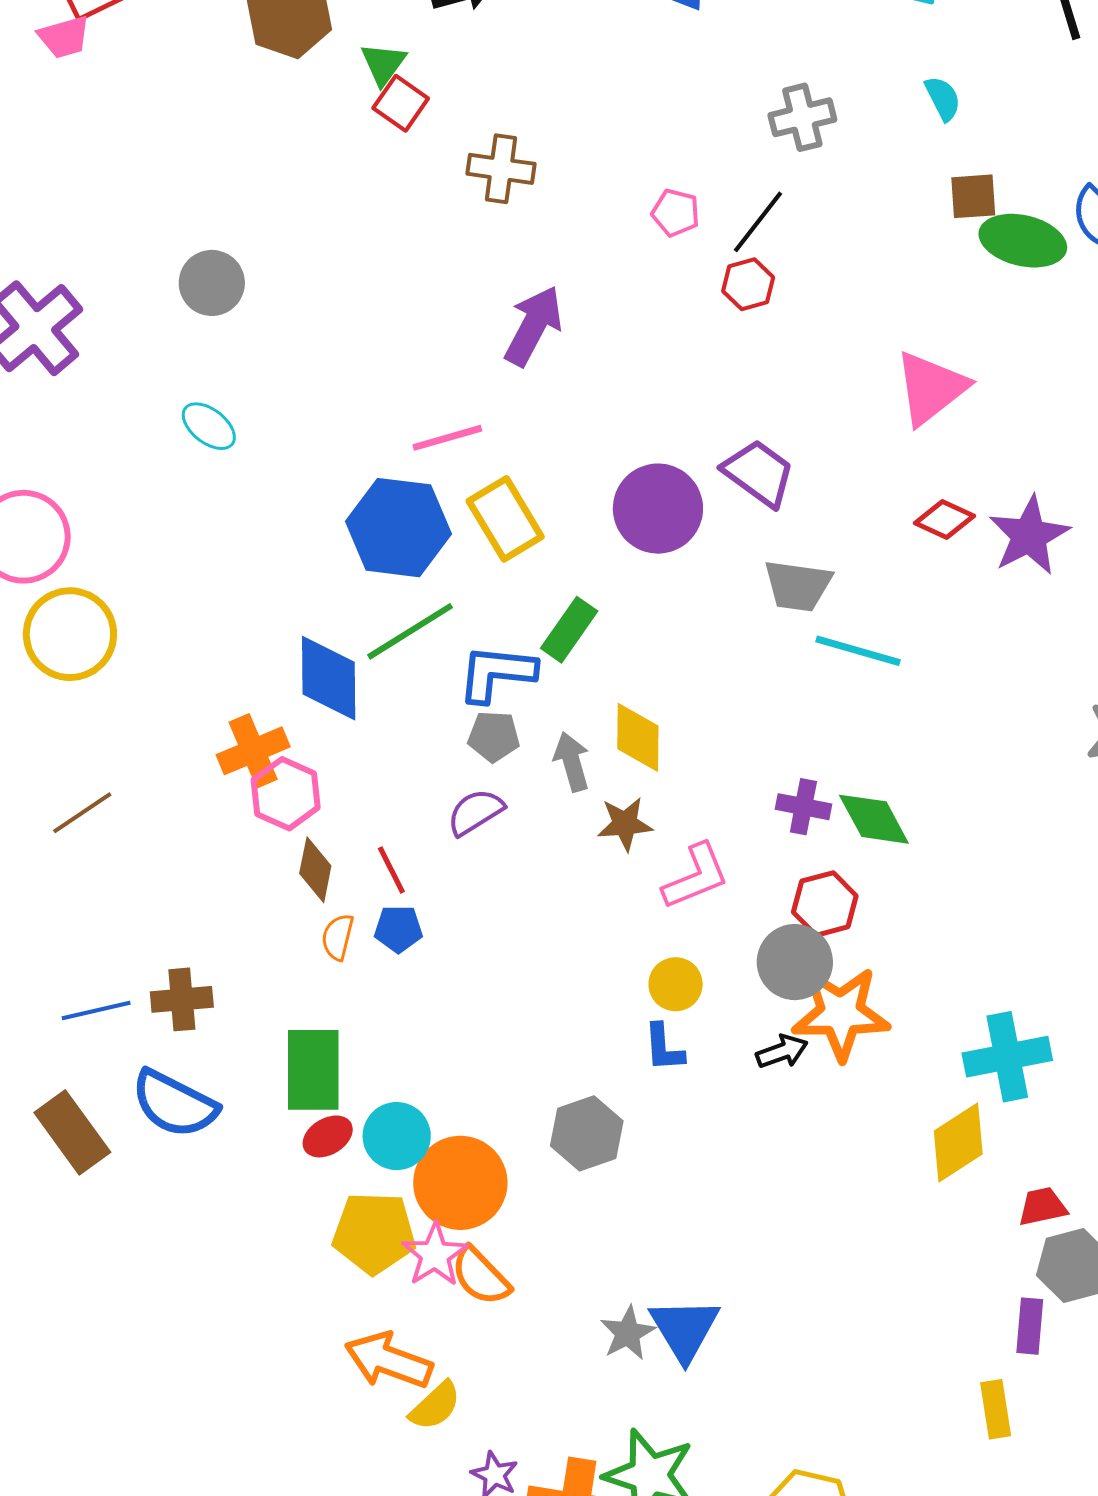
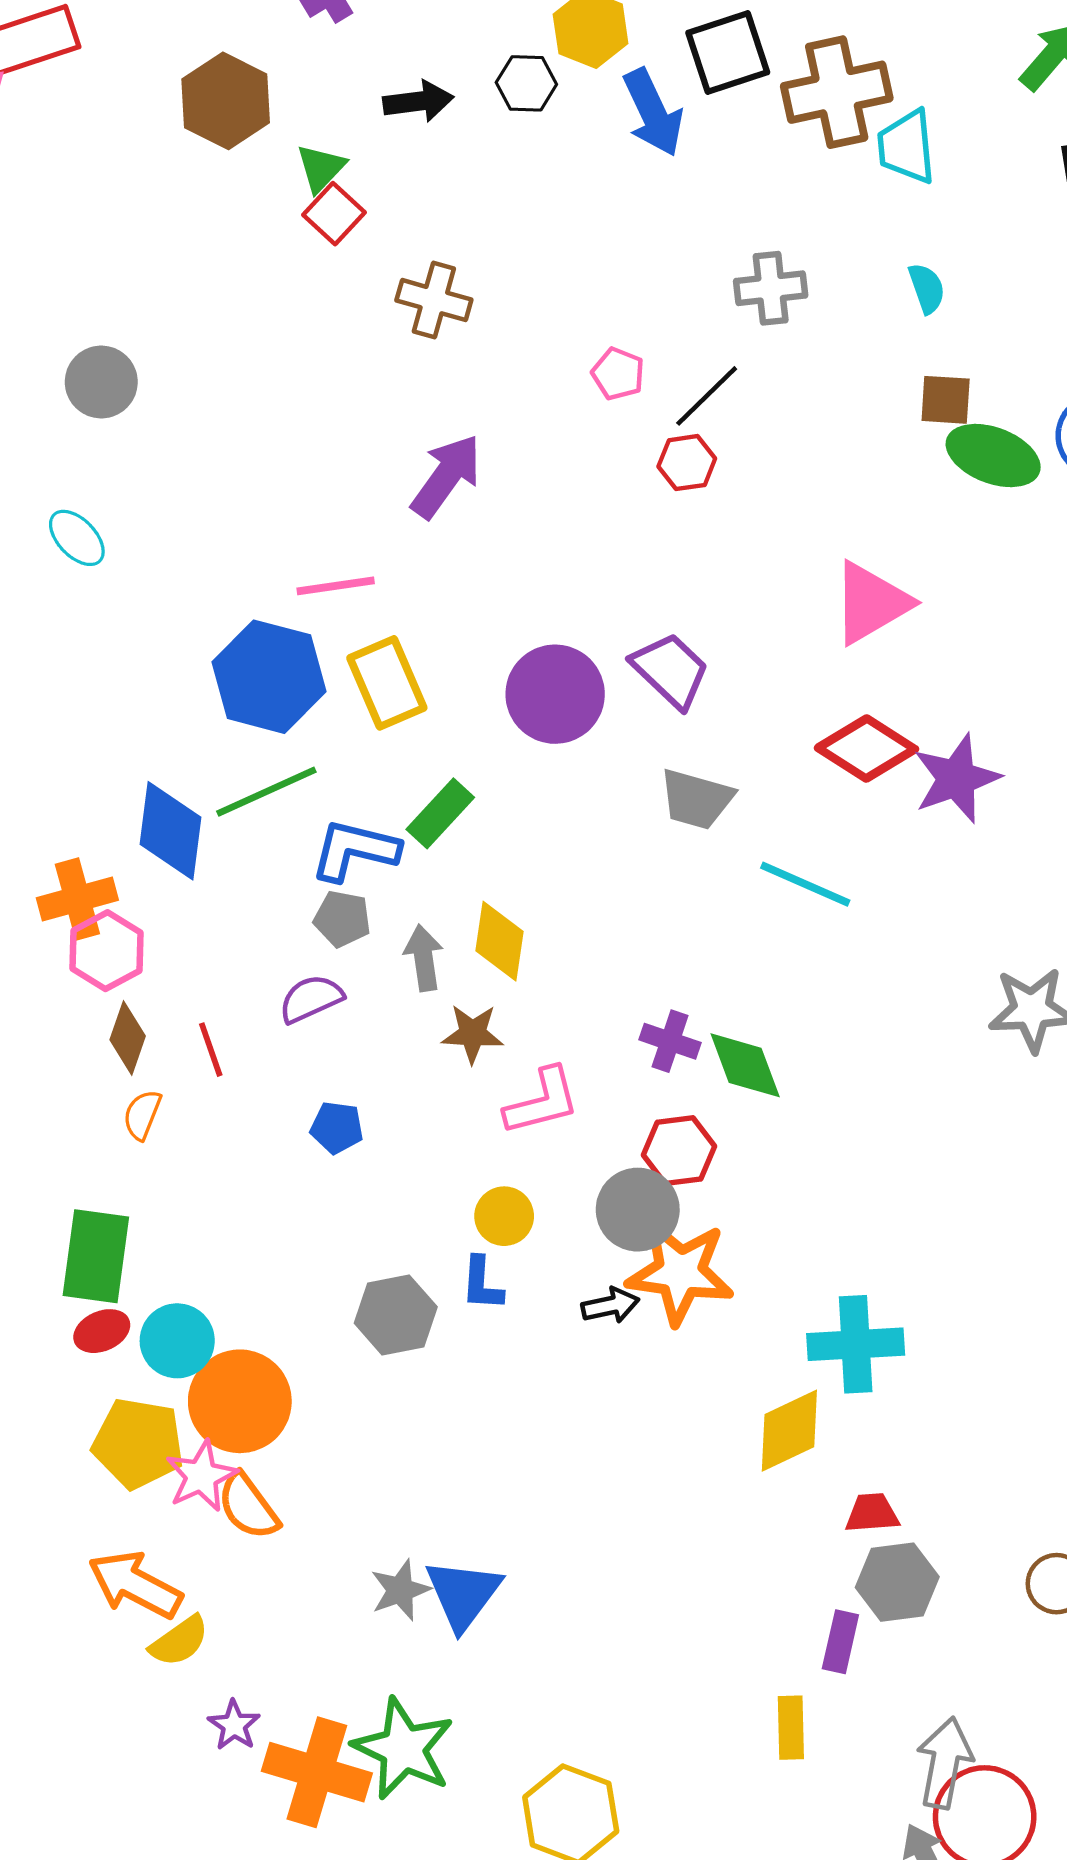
red diamond: (944, 520) -> (866, 748), size x1.5
cyan line: (858, 651) -> (805, 884), moved
blue pentagon: (398, 929) -> (337, 1128), moved
gray hexagon: (587, 1133) -> (396, 1315), moved

